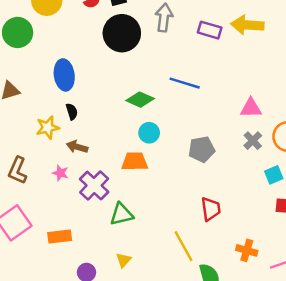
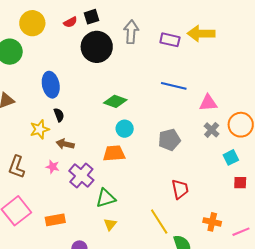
blue line: (185, 83) -> (174, 86), moved
yellow triangle: (124, 260) -> (110, 224), moved

